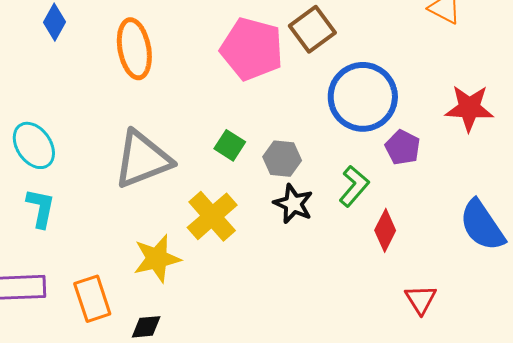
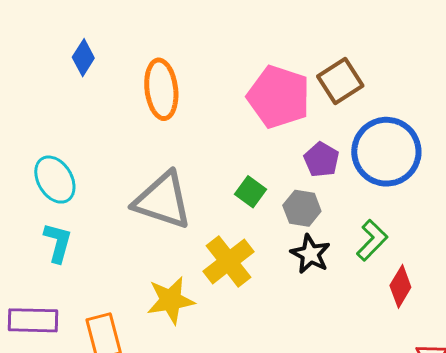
purple pentagon: (403, 147) -> (322, 160), moved
gray triangle: (143, 159) -> (163, 200), turned 36

